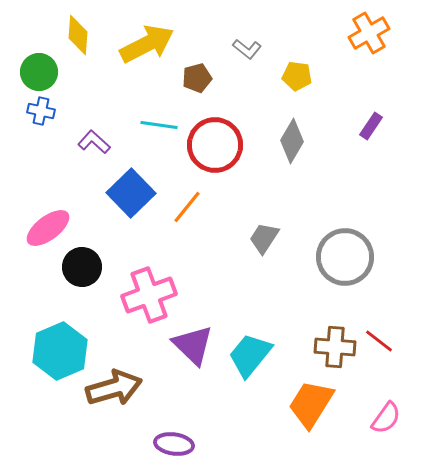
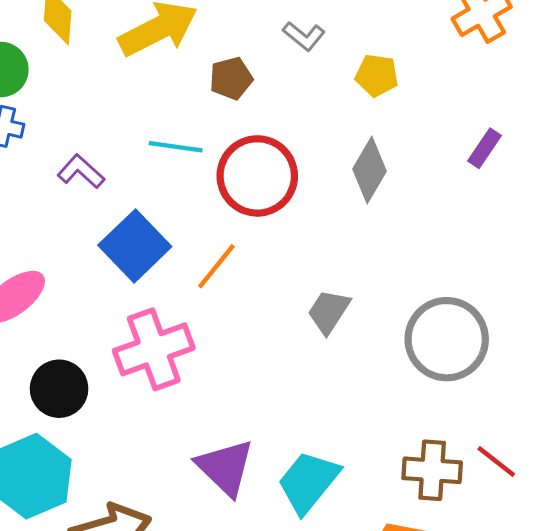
black circle: (82, 267) -> (59, 389), moved
pink cross: (149, 295) -> (154, 349), moved

